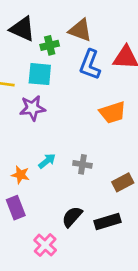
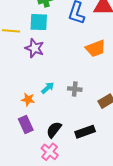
purple star: (32, 108) -> (35, 48), turned 30
black semicircle: (72, 217) -> (54, 130), moved
black rectangle: (107, 221) -> (85, 132), moved

